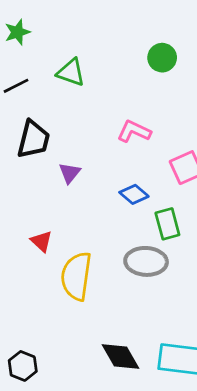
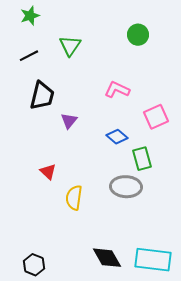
green triangle: (71, 72) -> (70, 46), turned 45
yellow semicircle: (76, 276) -> (74, 198), size x0.7

